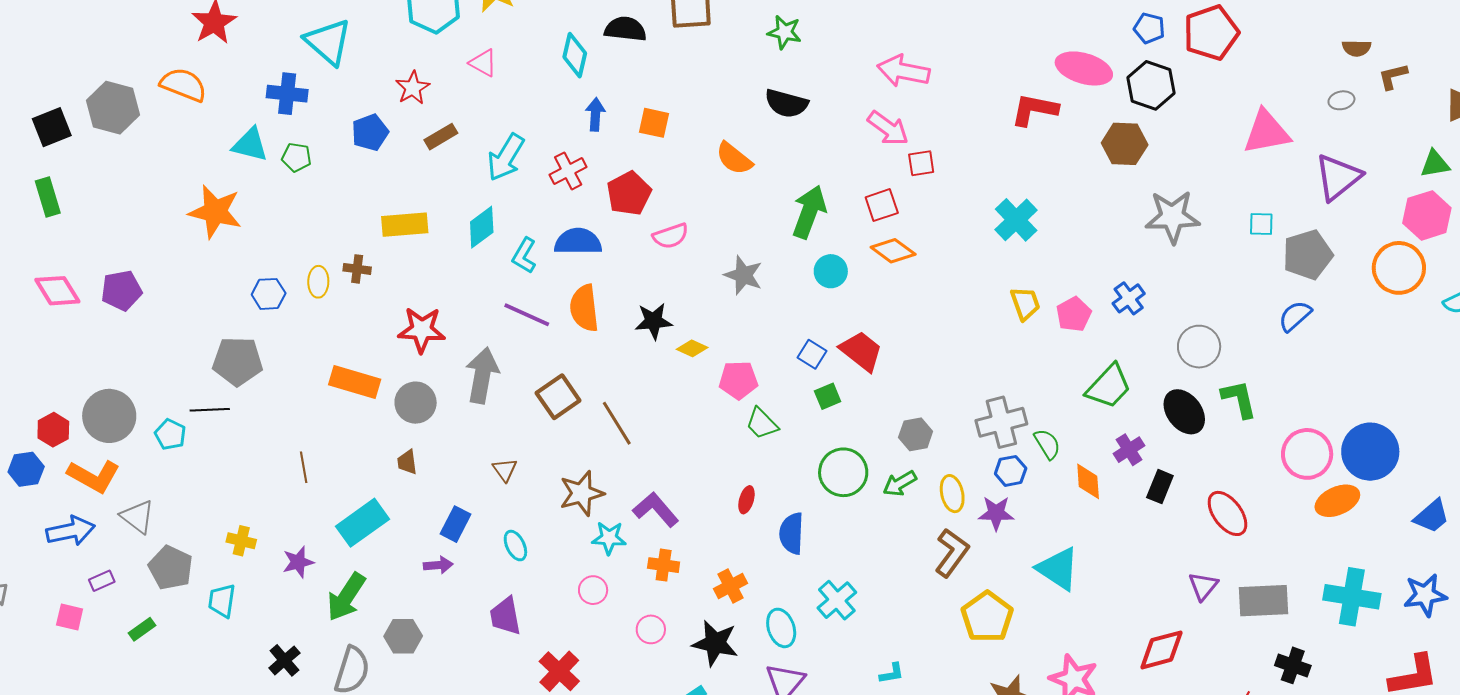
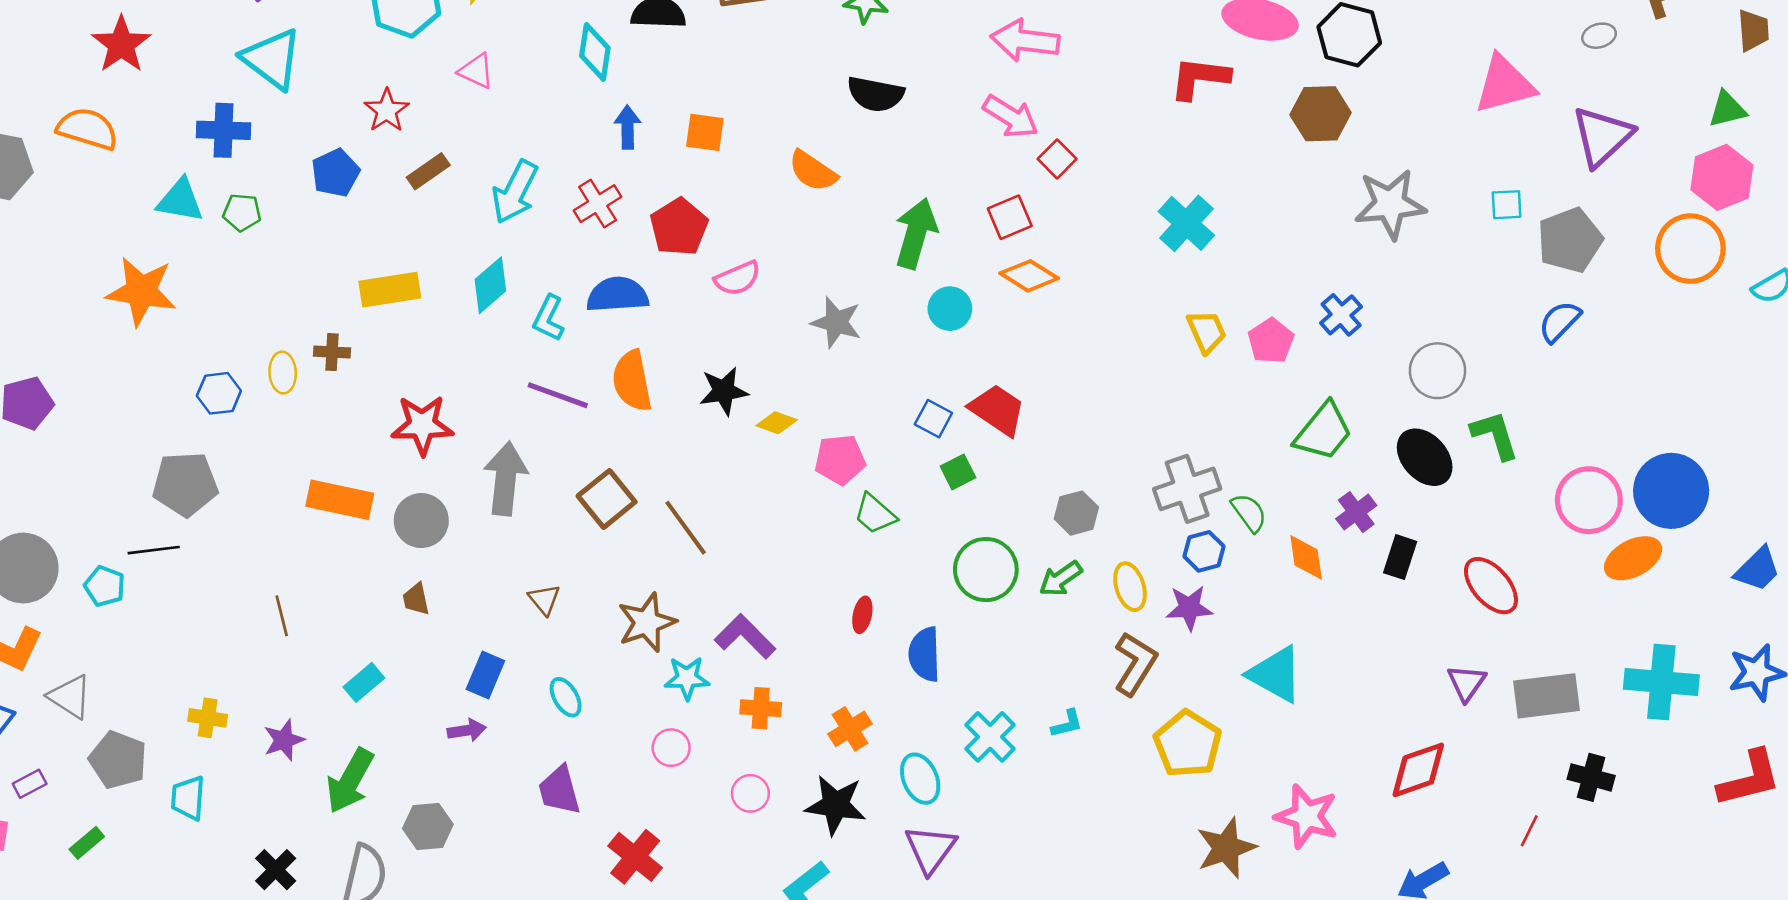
red square: (921, 163) -> (1057, 159), turned -32
cyan rectangle: (363, 523) -> (364, 682), size x0.6
cyan L-shape: (892, 673) -> (1067, 724), moved

